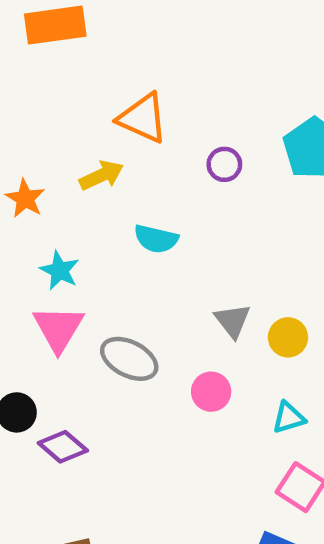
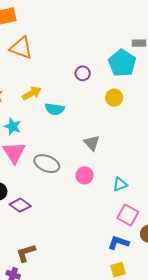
orange triangle: (143, 118) -> (21, 48), moved
yellow arrow: (101, 175) -> (32, 93), moved
yellow circle: (288, 337) -> (114, 98), moved

